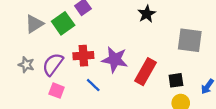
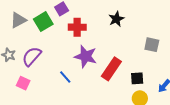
gray square: (190, 40) -> (152, 45), size x0.7
red cross: (83, 56) -> (77, 27), moved
pink square: (57, 91) -> (23, 83), moved

